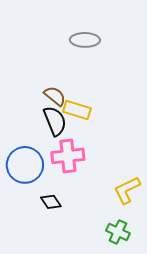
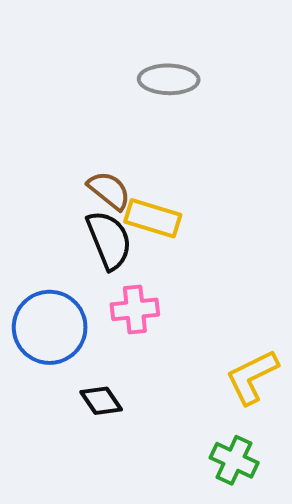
pink cross: (68, 156) -> (135, 309), size x0.7

